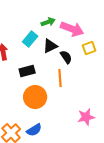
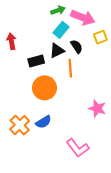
cyan rectangle: (30, 39) -> (61, 30), moved
black triangle: (50, 46) -> (57, 51), moved
pink star: (86, 117) -> (97, 109), turned 30

